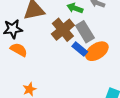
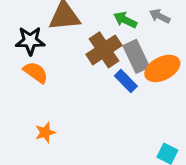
orange ellipse: (97, 51) -> (162, 68), moved

